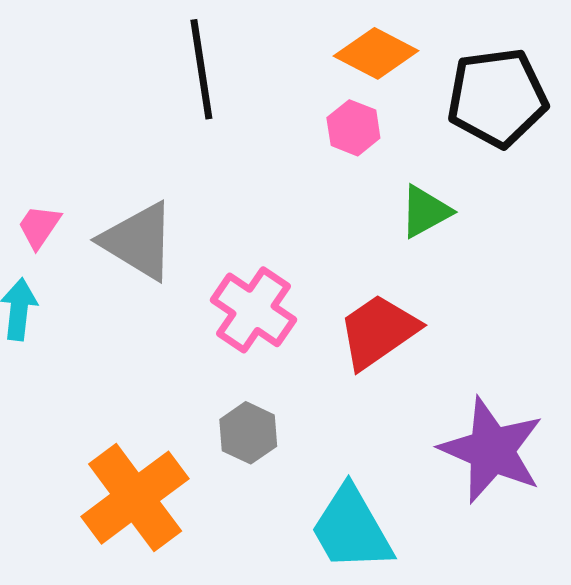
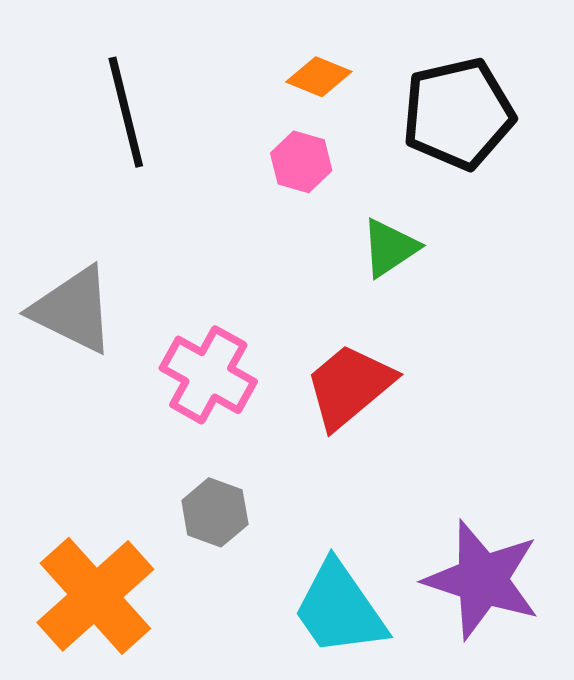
orange diamond: (376, 53) -> (319, 77), size x0.7
purple star: (492, 450) -> (482, 580), moved

